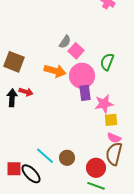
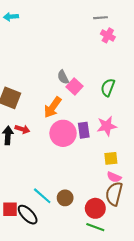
gray semicircle: (65, 42) -> (63, 77), turned 120
green semicircle: (107, 62) -> (108, 87), moved
orange arrow: (55, 71) -> (53, 107), turned 110
pink circle: (82, 76) -> (63, 133), moved
pink star: (104, 104) -> (107, 126), moved

